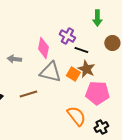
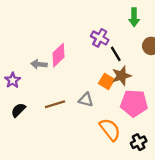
pink diamond: (43, 48) -> (58, 55), moved, turned 35
black line: (81, 50) -> (116, 54), turned 40
brown star: (86, 69) -> (121, 76), turned 30
gray triangle: (50, 72) -> (86, 100), moved, size x0.6

